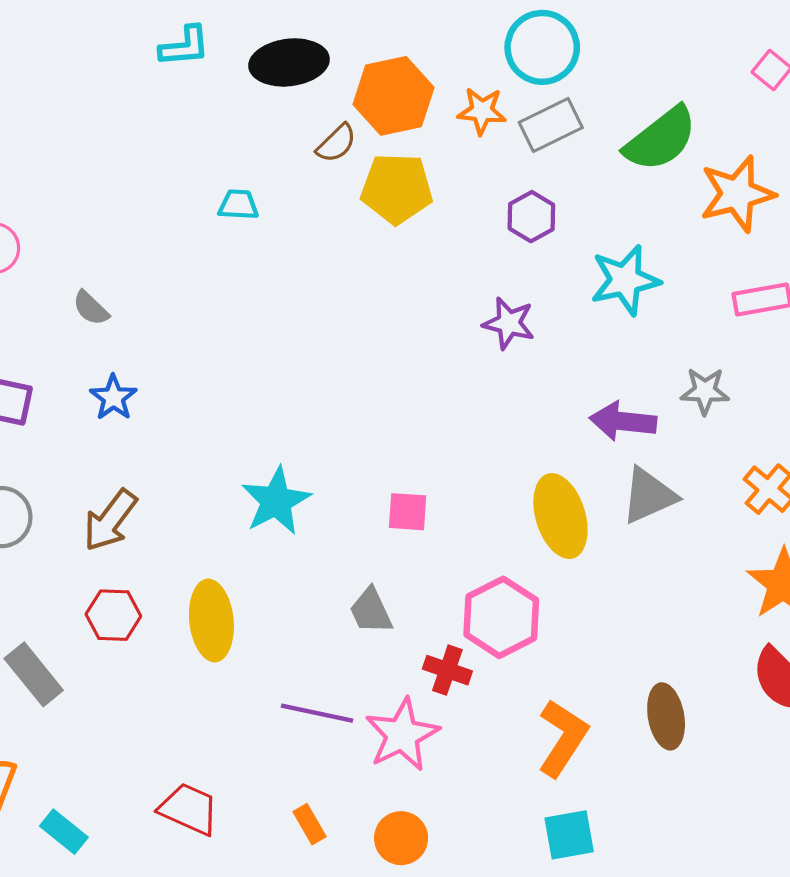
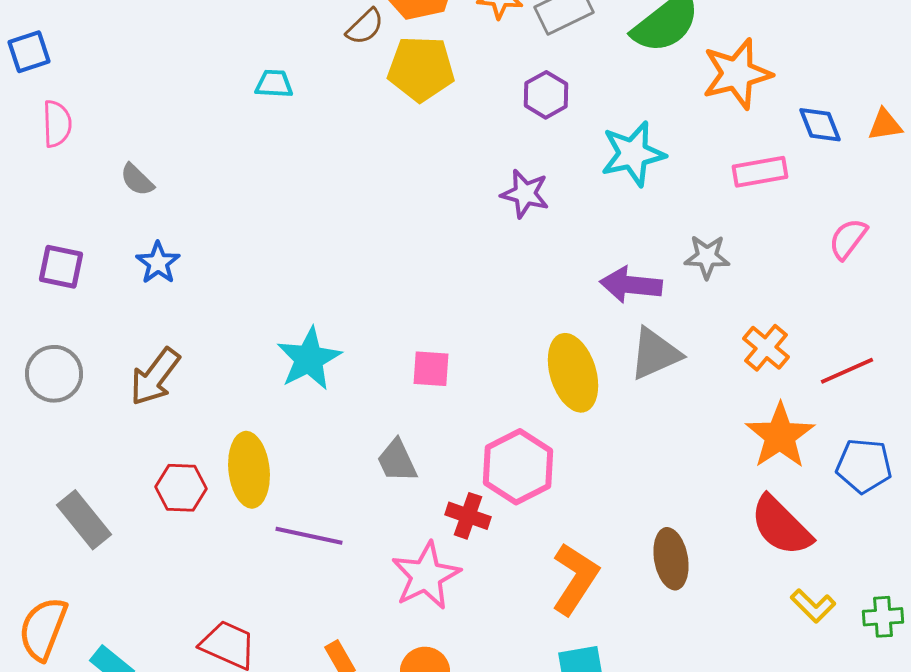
red hexagon: (113, 615) -> (181, 488), moved
purple line: (317, 713) -> (309, 536), moved

